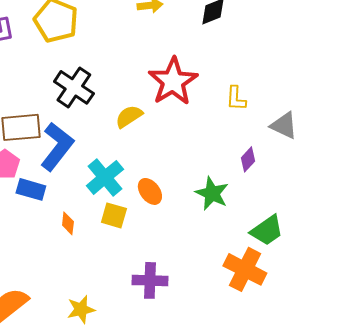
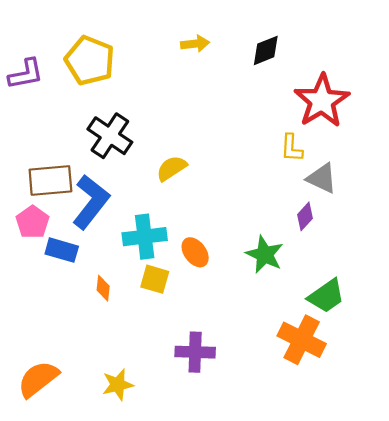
red star: (173, 81) -> (322, 101), moved
gray triangle: (284, 125) -> (322, 178), moved
cyan cross: (105, 177) -> (145, 237), turned 33

